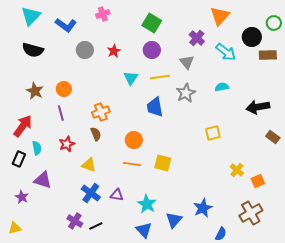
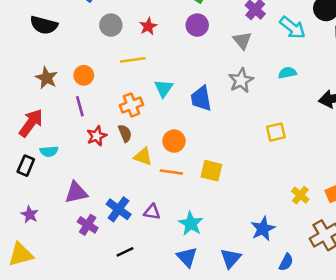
yellow line: (160, 77) -> (133, 60), moved
cyan triangle: (131, 78) -> (164, 88), moved
red star: (67, 144) -> (97, 136), moved
cyan semicircle: (37, 148) -> (49, 151), turned 96
yellow triangle: (89, 165) -> (143, 157), moved
yellow cross: (237, 170) -> (300, 195), moved
purple triangle: (43, 180) -> (76, 193), moved, turned -30
blue triangle: (174, 220) -> (231, 258), moved
purple cross: (75, 221) -> (88, 225), moved
yellow triangle: (15, 228) -> (21, 254), size x1.5

